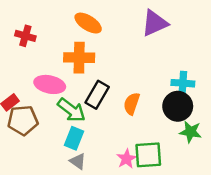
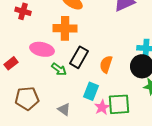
green arrow: (71, 110) -> (59, 69), size x0.7
brown pentagon: (23, 120) -> (27, 98), moved
cyan rectangle: (74, 138) -> (91, 91), moved

